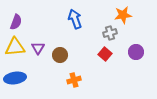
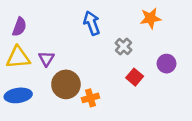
gray cross: (110, 33) -> (124, 46), moved, turned -32
red square: (105, 54) -> (135, 77), moved
brown circle: (60, 55) -> (66, 84), moved, size x1.5

